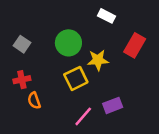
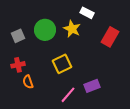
green circle: (68, 43) -> (45, 30), moved
gray square: (22, 44) -> (18, 36), turned 32
yellow star: (98, 60) -> (72, 29), moved, turned 30

